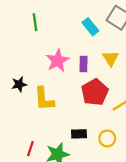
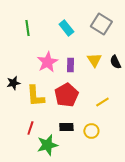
cyan rectangle: (90, 27) -> (66, 28), moved
red pentagon: (95, 92) -> (66, 95), moved
red line: (30, 149) -> (30, 128), moved

